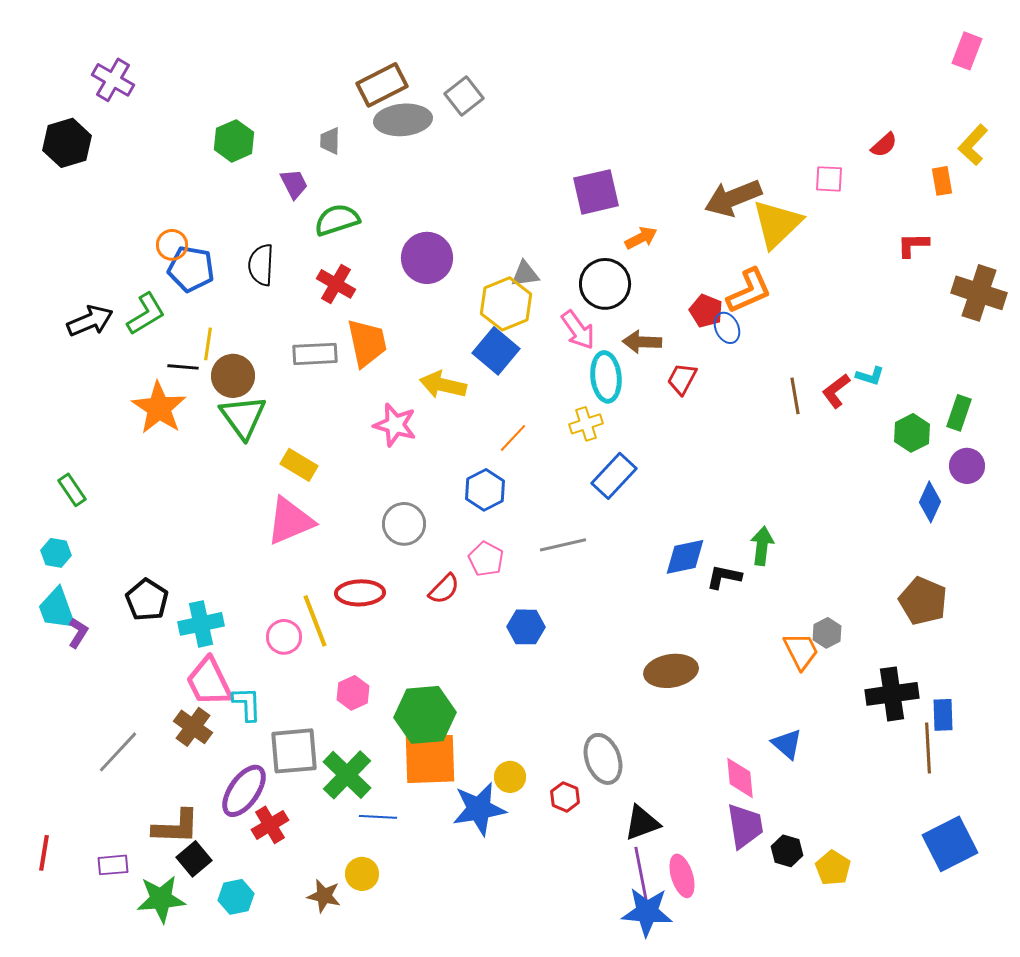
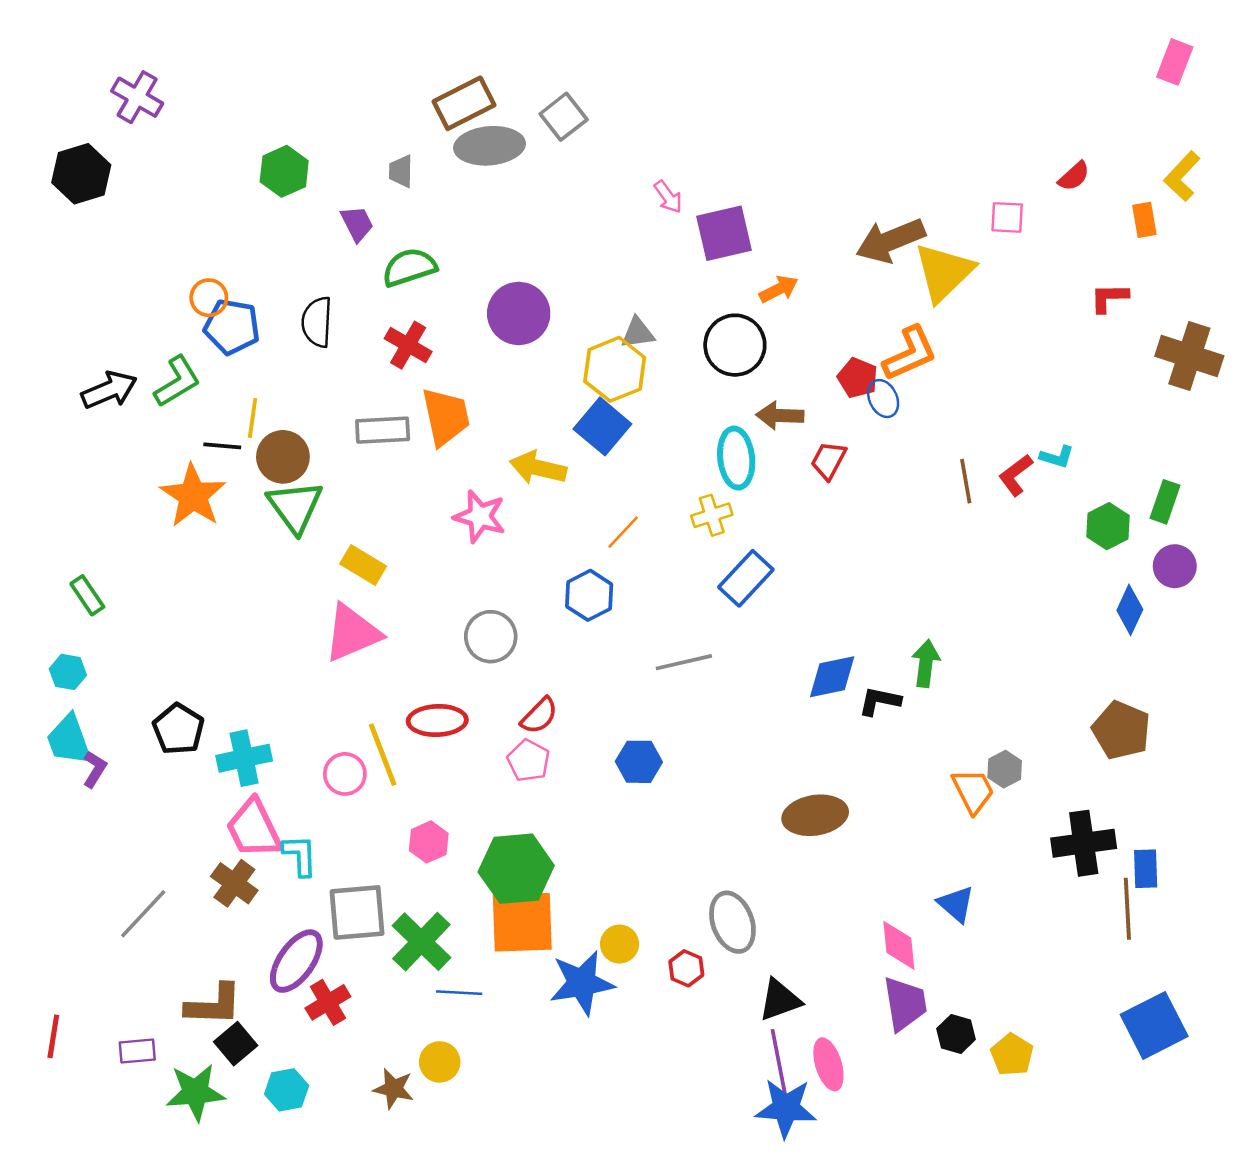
pink arrow: (578, 330) -> (668, 197), moved, size x0.7
pink pentagon: (486, 559) -> (528, 761), moved

